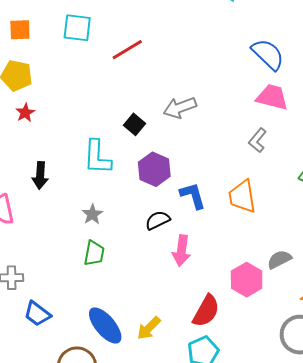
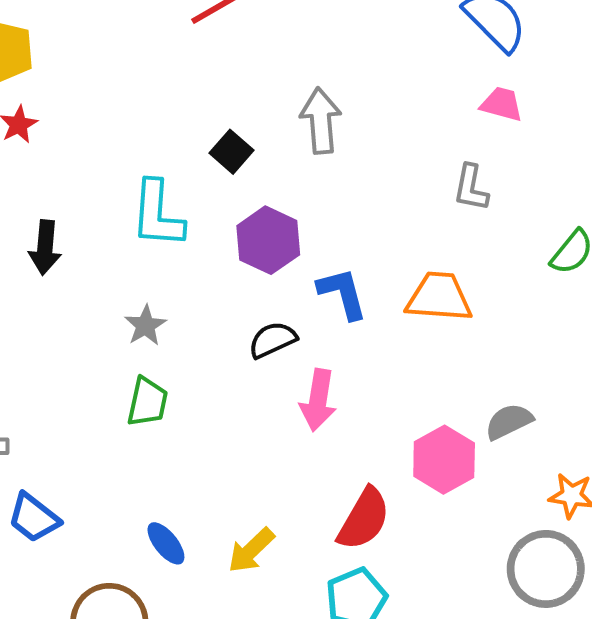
pink trapezoid: (272, 97) -> (502, 104), size x0.7
gray arrow: (180, 108) -> (321, 121), turned 104
gray L-shape: (257, 140) -> (471, 188), turned -30
orange trapezoid: (242, 197) -> (439, 297), turned 102
blue ellipse: (105, 326) -> (166, 543), size x0.6

